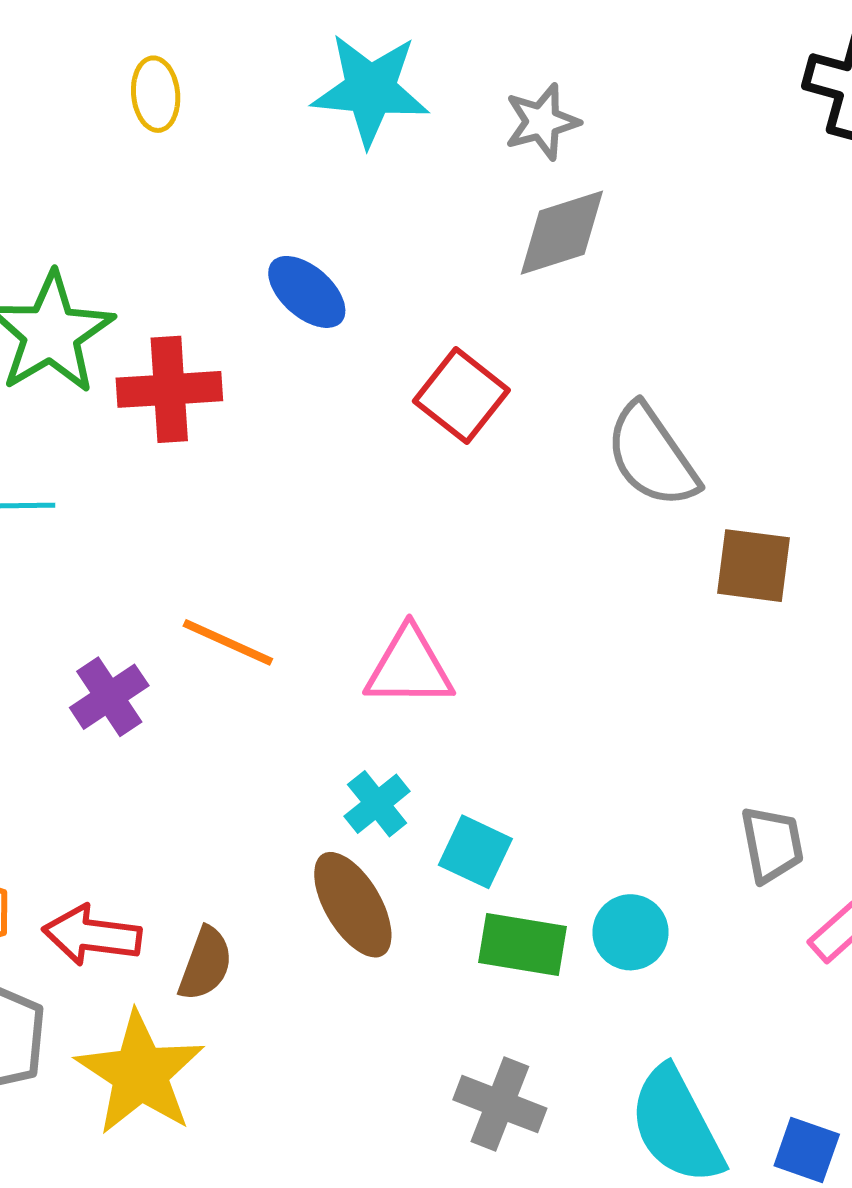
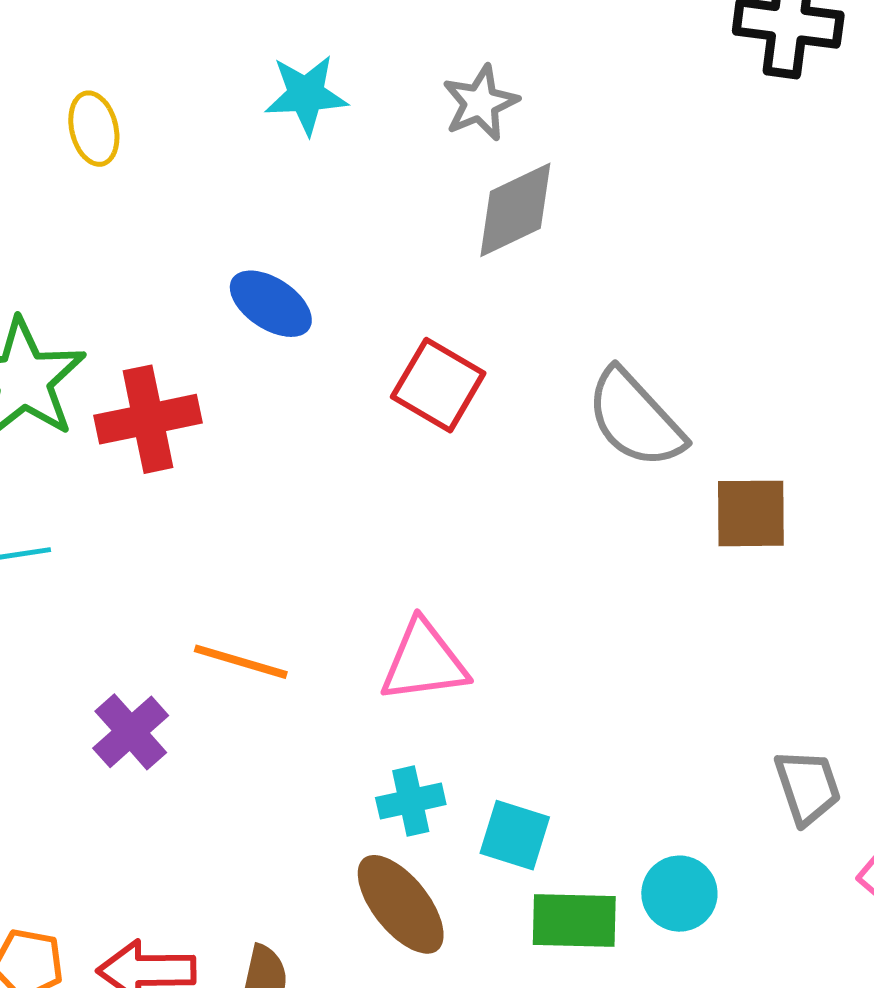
cyan star: (370, 90) -> (306, 95), size x0.7
cyan cross: (377, 804) -> (411, 801), turned 34

